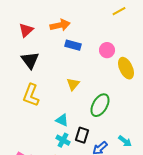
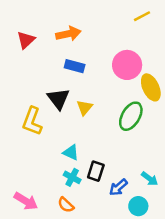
blue rectangle: (73, 45) -> (75, 66), moved
pink circle: (107, 50) -> (127, 65), size x1.5
black triangle: (30, 60) -> (58, 99), moved
green ellipse: (100, 105) -> (131, 116), moved

